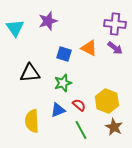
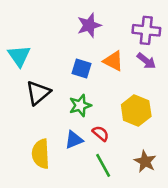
purple star: (48, 21) -> (89, 25), moved
cyan triangle: (15, 28) -> (19, 56), moved
black triangle: (30, 73) -> (38, 93), turned -35
yellow hexagon: (107, 101) -> (136, 111), moved

